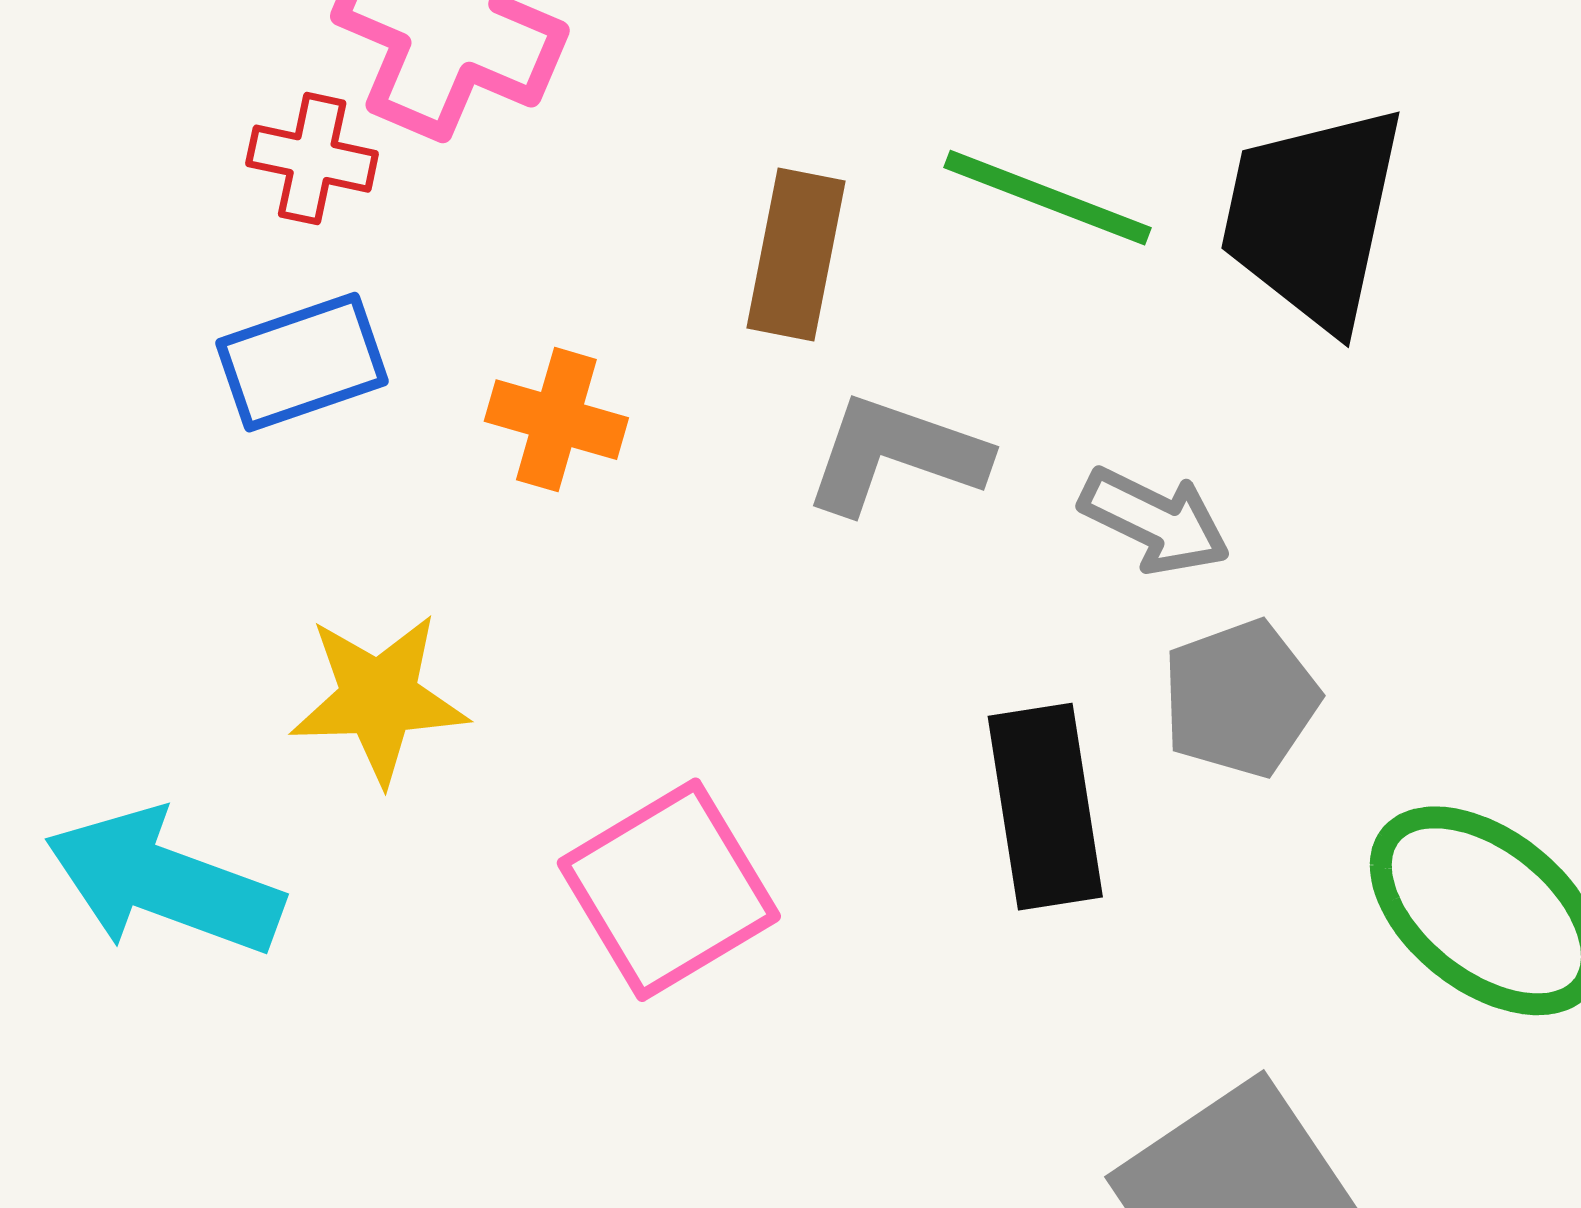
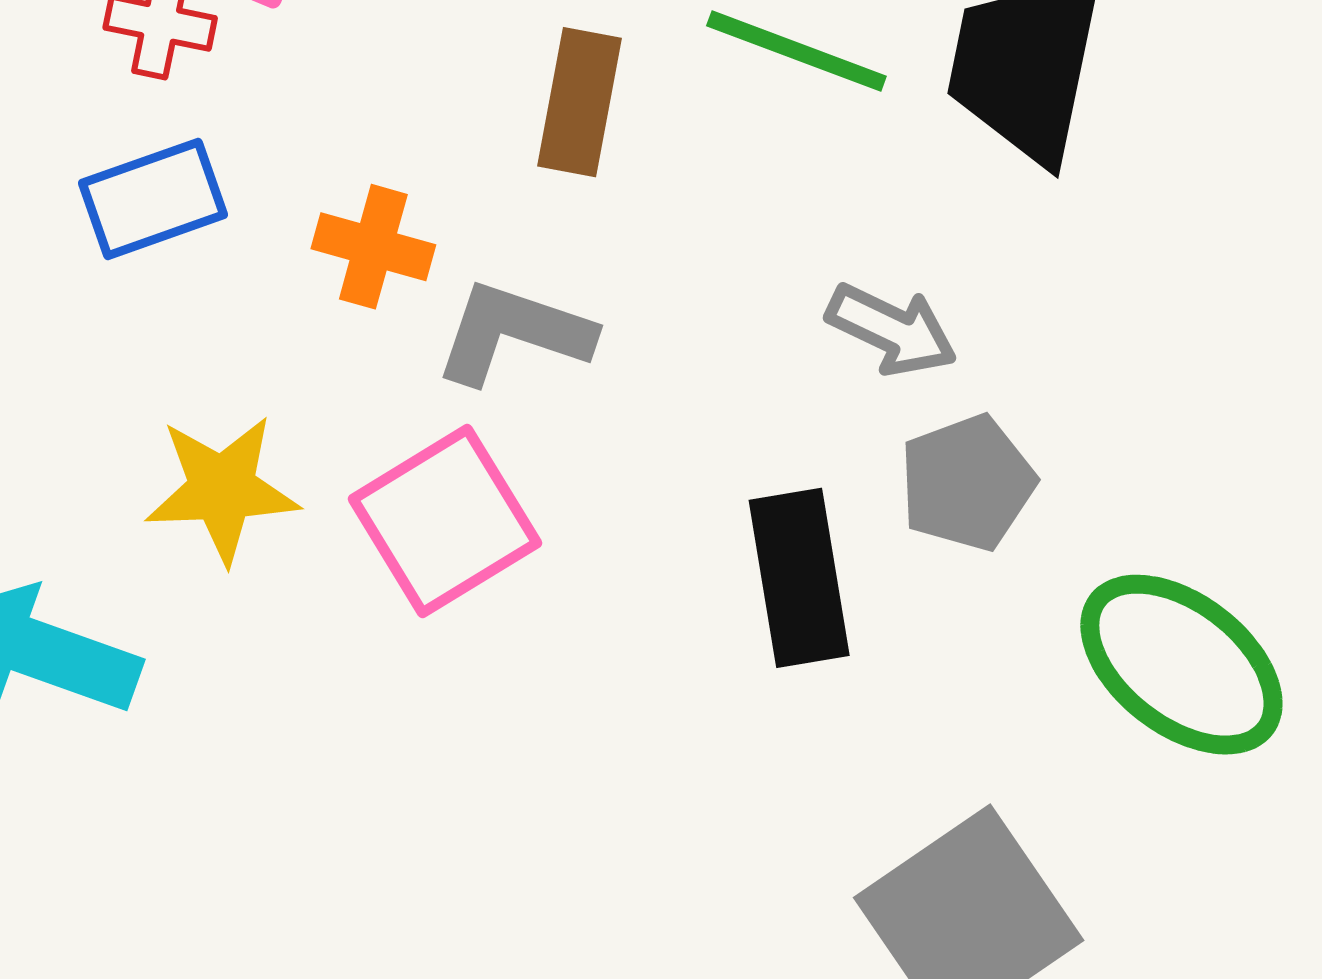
gray L-shape: (896, 455) -> (514, 333), moved
pink square: (669, 890) -> (445, 521), moved

